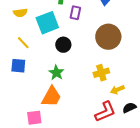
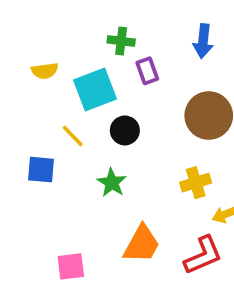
purple rectangle: (75, 13) -> (147, 71), turned -32
yellow line: (23, 43) -> (73, 136), moved
orange trapezoid: (51, 97) -> (142, 244), moved

